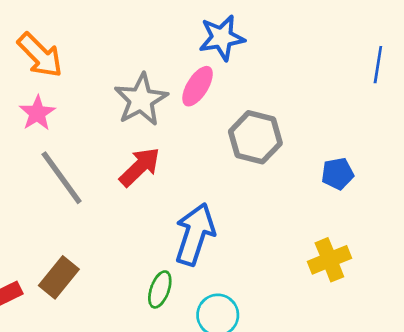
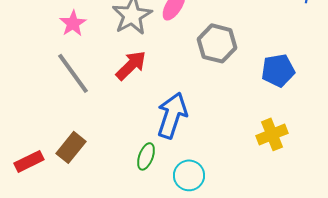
pink star: (37, 113) -> (73, 23), moved
blue pentagon: (338, 174) -> (278, 70), size x1.4

